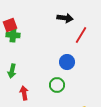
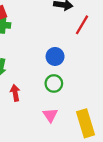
blue circle: (67, 62) -> (55, 56), moved

